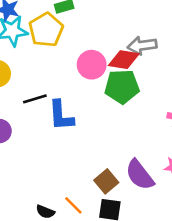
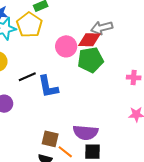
purple semicircle: (140, 175) -> (85, 132), moved, turned -40
brown square: (106, 181) -> (50, 139), moved, turned -30

